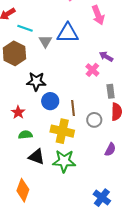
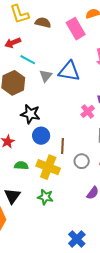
green semicircle: (25, 135) -> (21, 165), moved
black triangle: (37, 157) -> (12, 196), moved, turned 36
green star: (64, 161) -> (45, 197), size x0.7

